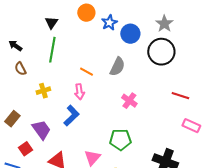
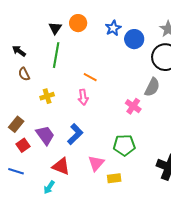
orange circle: (86, 13) -> (78, 23), moved
gray semicircle: (117, 67) -> (152, 87), moved
blue L-shape: (71, 116) -> (75, 134), moved
red square: (25, 149) -> (23, 145), moved

